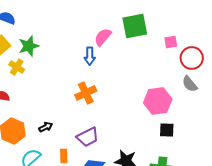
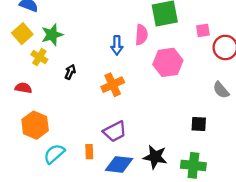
pink semicircle: (103, 37) -> (141, 35), moved, turned 144
gray semicircle: (190, 84) -> (221, 90), moved
pink hexagon: (158, 101) -> (168, 62), moved
black arrow: (46, 127) -> (70, 72), moved, turned -40

